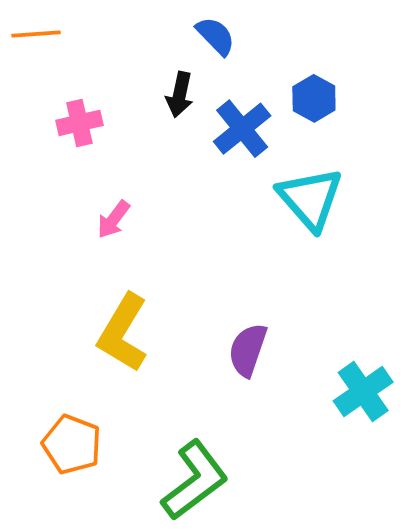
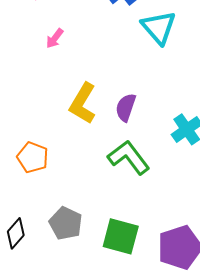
yellow L-shape: (123, 333) -> (83, 103), moved
green L-shape: (195, 480) -> (129, 157), moved, turned -90

